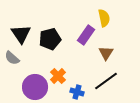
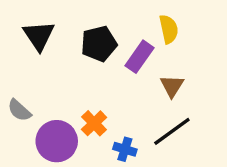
black triangle: (21, 34) -> (39, 36), moved
black pentagon: (50, 39) -> (99, 44), moved
gray semicircle: (12, 58) -> (19, 110), moved

